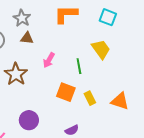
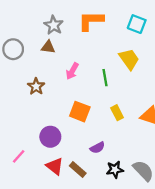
gray star: (22, 18) -> (54, 25), moved
brown star: (16, 74) -> (36, 86), size x0.7
orange square: (66, 92) -> (80, 112), moved

